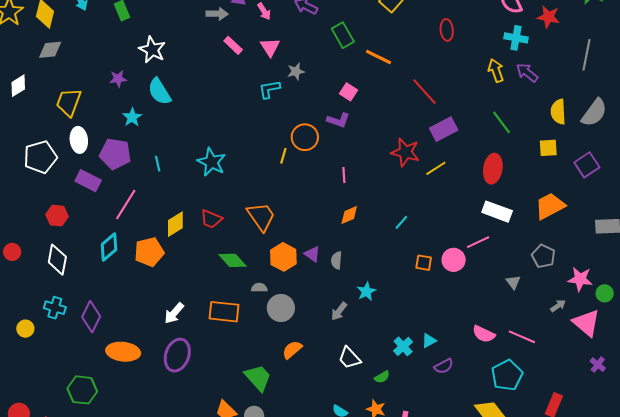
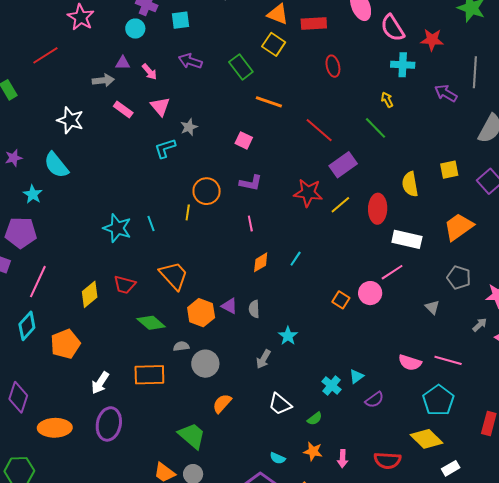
green rectangle: (343, 35) -> (241, 67), moved
white star: (152, 50) -> (70, 120), moved
yellow arrow: (496, 71) -> (387, 100), size x0.7
purple arrow: (527, 73) -> (446, 93), moved
yellow semicircle: (558, 112) -> (410, 184), moved
purple L-shape: (338, 120) -> (251, 183), moved
green line: (501, 122) -> (376, 128), moved
cyan line: (158, 164) -> (151, 224), moved
red ellipse: (493, 169) -> (378, 209), moved
cyan line: (401, 222) -> (296, 259), moved
orange pentagon: (149, 252) -> (65, 344), moved
orange square: (424, 263) -> (341, 300), turned 30

